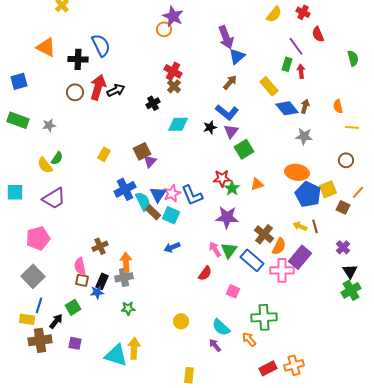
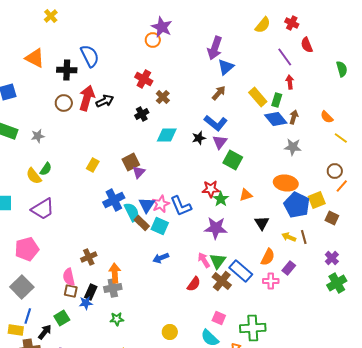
purple arrow: (226, 37) -> (215, 48), turned 40
green rectangle: (287, 64) -> (277, 100), moved
red cross: (173, 71) -> (144, 79), moved
orange semicircle: (338, 106) -> (327, 117), turned -32
yellow line: (352, 127) -> (341, 138), turned 32
green square: (244, 149) -> (233, 160), turned -30
orange line: (358, 192) -> (342, 186), moved
brown cross: (264, 234) -> (222, 281), moved
purple rectangle: (300, 257) -> (289, 268), size x0.6
pink cross: (282, 270) -> (271, 281), size x0.7
black triangle: (350, 271) -> (262, 223), moved
green cross: (351, 290) -> (337, 283), moved
pink square: (233, 291) -> (219, 318), moved

